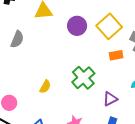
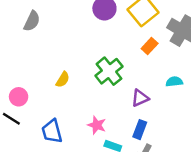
orange rectangle: (116, 55) -> (150, 46), turned -40

